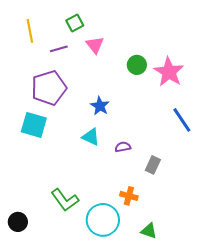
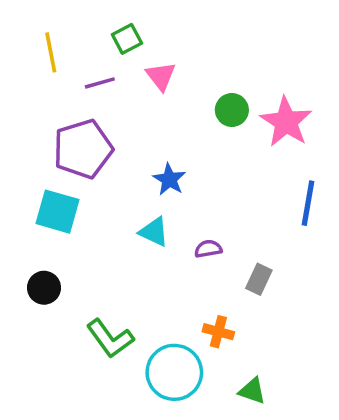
blue line: (182, 120) -> (308, 203), turned 44
black circle: (18, 222) -> (44, 288), moved

